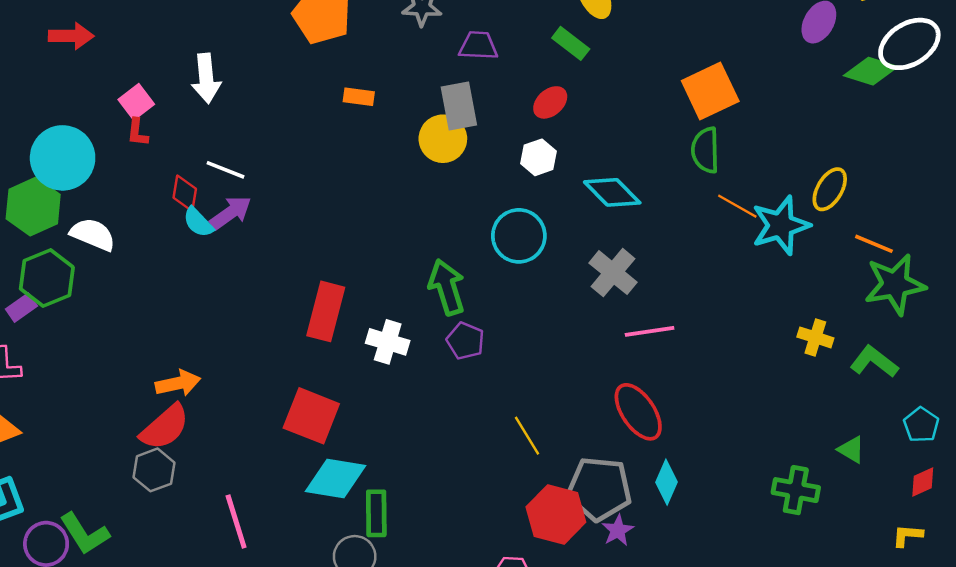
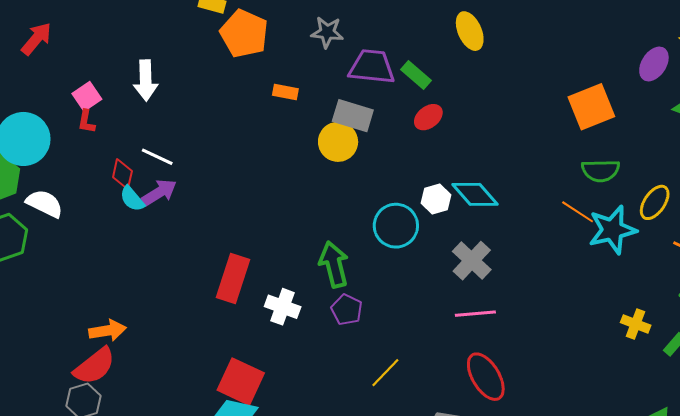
red arrow: (71, 36) -> (36, 39), turned -54
green rectangle: (571, 43) -> (416, 75), moved
purple trapezoid: (478, 46) -> (372, 67), size x1.4
orange square: (710, 91) -> (591, 107), moved
orange rectangle: (359, 97) -> (285, 92), moved
gray rectangle: (459, 106) -> (353, 116), turned -66
green semicircle: (705, 150) -> (601, 171), moved, turned -93
white hexagon: (538, 157) -> (436, 199), moved
pink line: (650, 331) -> (475, 314), moved
red square: (311, 416) -> (241, 382), moved
yellow line: (527, 436) -> (385, 373), moved, turned 72

